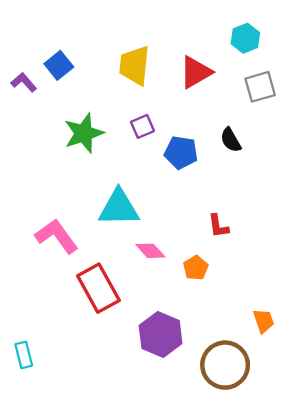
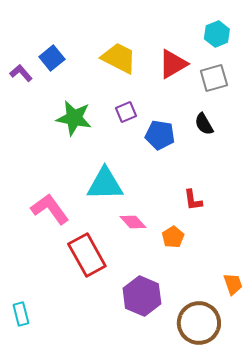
yellow trapezoid: (135, 65) -> (119, 58), turned 111
gray square: (260, 87) -> (214, 78), moved
green star: (84, 133) -> (74, 118), turned 30

